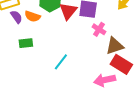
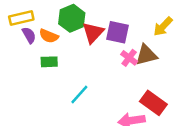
green rectangle: (26, 43) -> (49, 62), moved
brown triangle: (115, 46) -> (146, 55), moved

